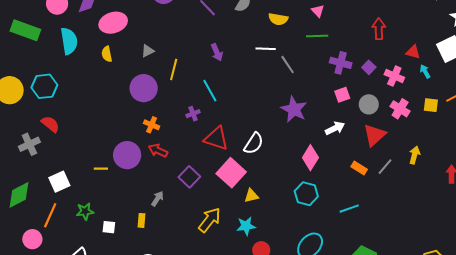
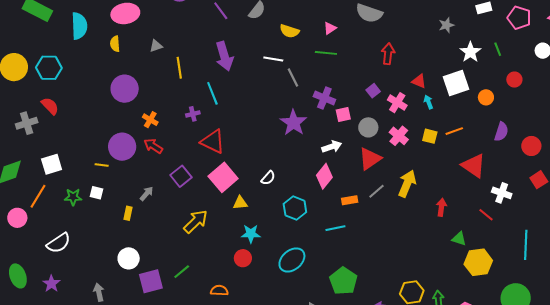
pink triangle: (318, 11) -> (330, 28), turned 32
purple arrow: (217, 52) -> (224, 56), size x1.6
purple cross: (341, 63) -> (324, 98), moved
yellow line: (174, 70) -> (179, 68), turned -30
purple circle: (144, 88) -> (125, 89), moved
white semicircle: (254, 143) -> (268, 178), moved, size x0.7
yellow arrow: (414, 155) -> (407, 184), size x1.5
pink diamond: (310, 158) -> (324, 176), moved
orange rectangle: (359, 168) -> (350, 200), moved, turned -49
yellow line: (101, 169) -> (102, 165), moved
cyan star: (246, 226) -> (251, 234), moved
white square: (109, 227) -> (96, 193), moved

